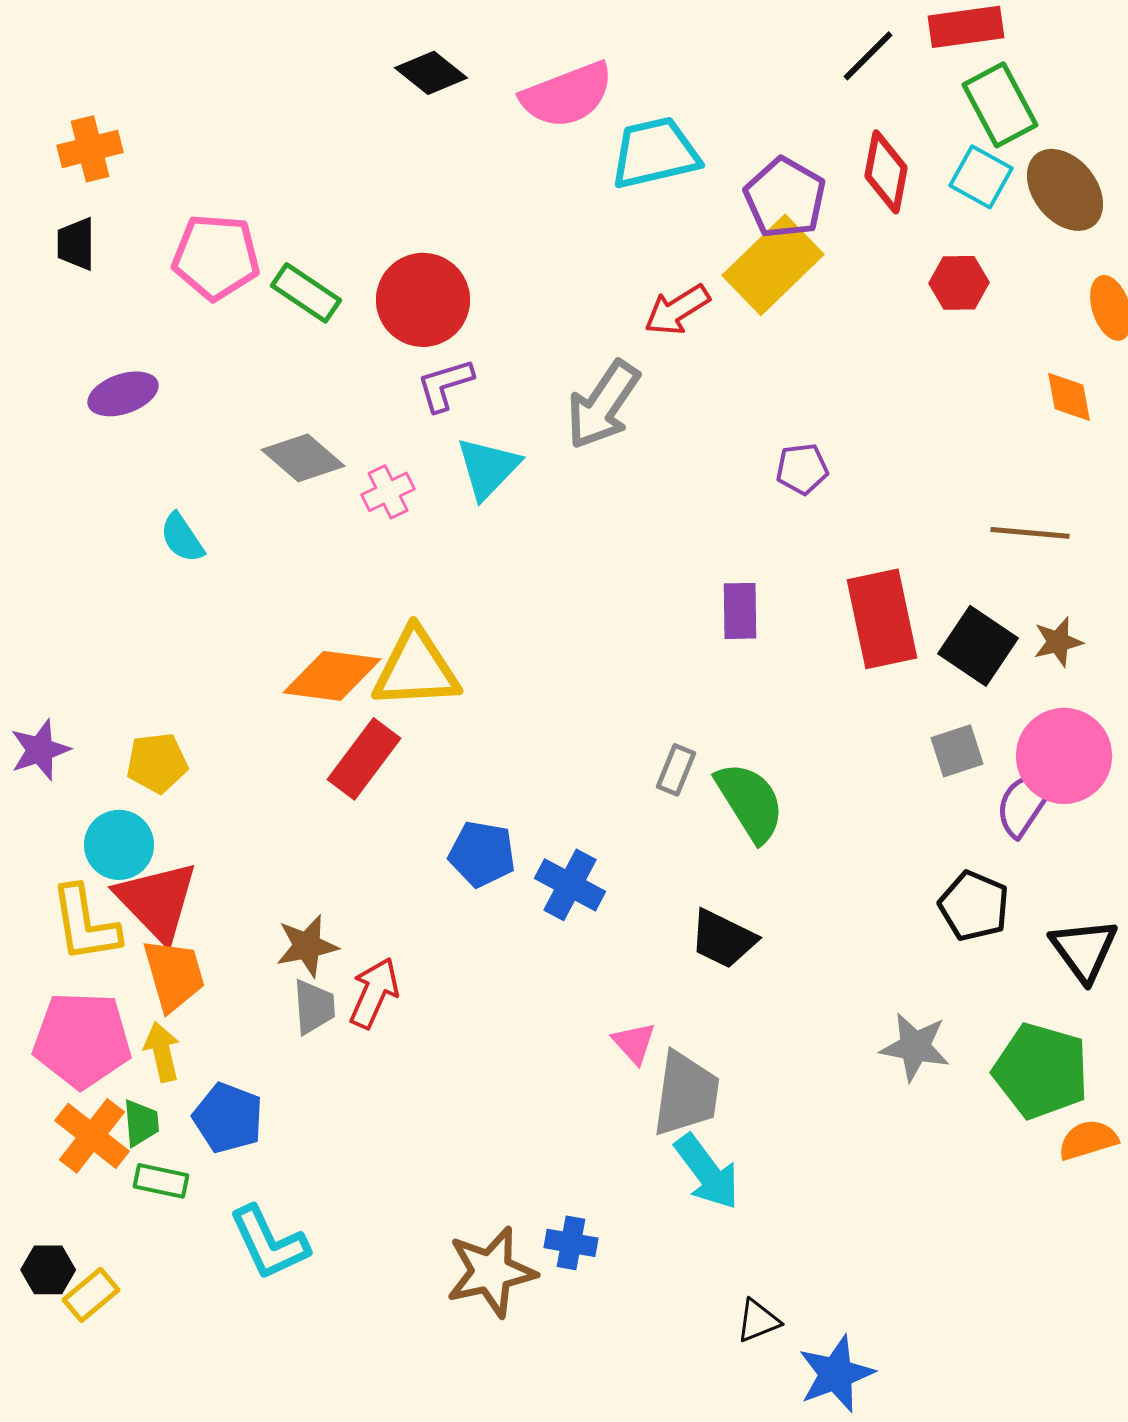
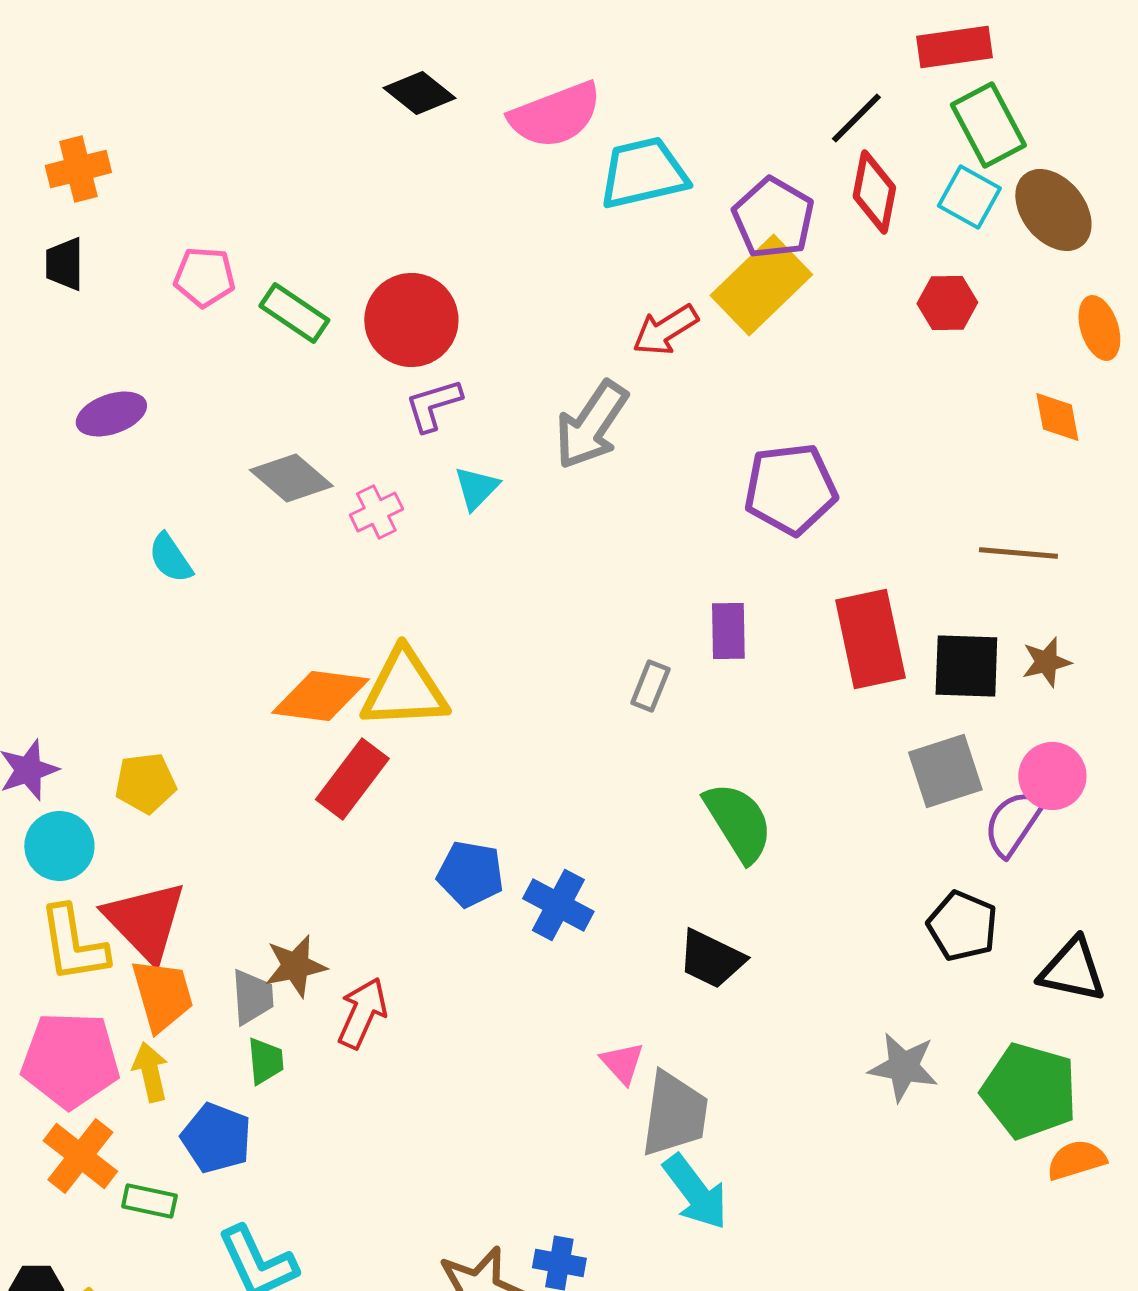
black line: (868, 56) -> (856, 118), moved
pink pentagon: (216, 257) -> (204, 277), size x0.7
cyan triangle: (488, 468) -> (476, 488), size x0.7
purple pentagon: (802, 469) -> (790, 489), size x1.8
black square: (978, 646) -> (966, 666), turned -32
gray square: (957, 751) -> (945, 771), size x1.4
pink circle: (1064, 756) -> (1052, 776), size x0.7
gray rectangle: (676, 770) -> (650, 686), moved
cyan circle: (119, 845) -> (59, 846), moved
black triangle: (1084, 950) -> (1072, 970), turned -42
gray trapezoid: (314, 1007) -> (252, 997), moved
green trapezoid: (141, 1123) -> (265, 1061), moved

